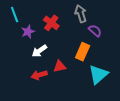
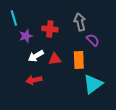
red cross: (51, 23) -> (50, 29), turned -35
orange rectangle: (83, 52) -> (79, 60), turned -30
red triangle: (60, 66) -> (55, 59), moved

